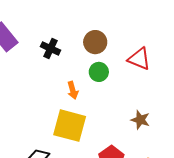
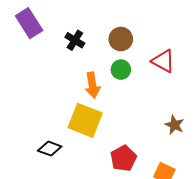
orange arrow: (73, 90) -> (92, 85), size x1.4
brown star: (140, 120) -> (174, 125), moved

